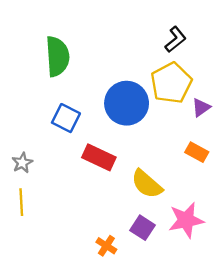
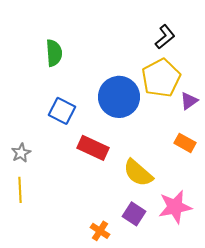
green semicircle: (57, 56) -> (54, 53), size x0.7

